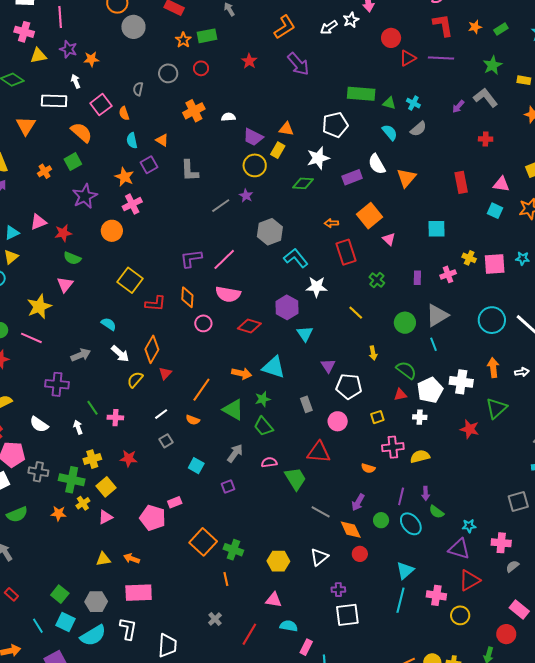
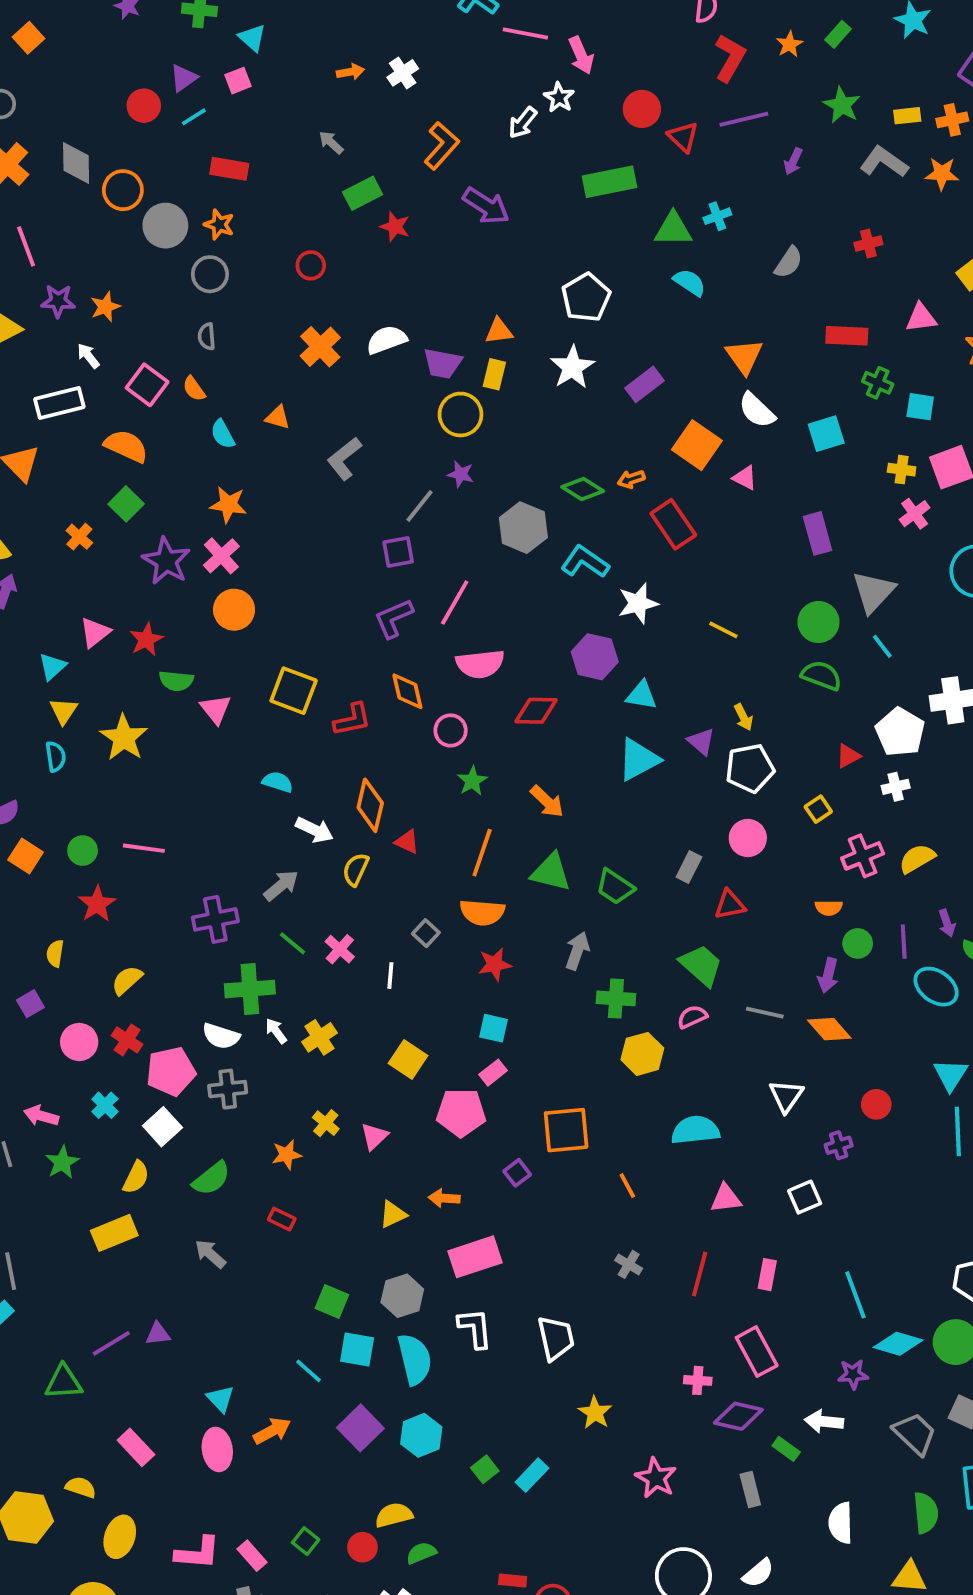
red L-shape: (443, 25) -> (730, 58), turned 55
green rectangle: (207, 36) -> (363, 193), moved
orange star: (183, 40) -> (219, 224), moved
red triangle: (408, 58) -> (683, 137), turned -30
gray circle: (168, 73) -> (210, 274), moved
green rectangle: (361, 94) -> (609, 182), moved
gray L-shape: (486, 98) -> (884, 162), moved
green triangle: (389, 103) -> (673, 229), size x1.5
cyan cross: (413, 103) -> (717, 216), turned -32
purple arrow: (458, 106) -> (793, 161), moved
white semicircle: (228, 117) -> (387, 340), size x1.5
gray semicircle: (418, 129) -> (789, 262), moved
white semicircle: (377, 164) -> (757, 410), moved
purple square: (149, 165) -> (398, 552), moved, turned 36
gray L-shape: (190, 171) -> (344, 459), turned 70
red rectangle: (461, 182) -> (847, 336), turned -60
green diamond: (303, 183) -> (583, 489), moved, turned 45
pink cross: (132, 204) -> (221, 556), moved
cyan square: (495, 211) -> (920, 407), moved
pink cross: (448, 274) -> (915, 514), moved
purple rectangle: (417, 278) -> (817, 533), size x1.5
green cross: (377, 280) -> (878, 383), moved
pink triangle: (65, 285) -> (216, 709), moved
yellow star: (39, 307) -> (124, 738), moved
cyan triangle: (305, 334) -> (641, 695), turned -30
yellow arrow: (373, 353) -> (743, 717), moved
gray arrow: (81, 355) -> (281, 886), moved
cyan triangle: (274, 367) -> (638, 759), moved, turned -30
green semicircle: (406, 370) -> (821, 676), moved
red triangle: (165, 373) -> (407, 842), turned -32
orange arrow: (242, 373) -> (547, 801), turned 48
green star: (263, 399) -> (472, 781), moved
gray rectangle: (306, 404) -> (689, 867), moved, turned 63
white line: (161, 414) -> (390, 976), moved, turned -32
pink cross: (115, 418) -> (340, 949), turned -35
orange semicircle: (193, 420) -> (482, 912), size x1.6
white semicircle: (39, 424) -> (221, 1036), moved
white arrow: (78, 427) -> (276, 1031), moved
gray square: (166, 441) -> (426, 933), moved
red triangle: (319, 452) -> (730, 905), size x0.7
red star: (129, 458) -> (495, 964), moved
pink semicircle: (269, 462) -> (692, 1017), moved
cyan square: (196, 466) -> (493, 1028), moved
green cross: (72, 480) -> (250, 989), moved
yellow square: (106, 487) -> (408, 1060), moved
purple square: (228, 487) -> (517, 1173), moved
green circle: (381, 520) -> (858, 943), moved
orange square: (203, 542) -> (566, 1130), turned -32
green cross: (233, 550) -> (616, 998), moved
red circle: (360, 554) -> (876, 1104), moved
yellow hexagon: (278, 561) -> (642, 1054), moved
red rectangle: (11, 594) -> (282, 1219), moved
white square: (347, 615) -> (805, 1197), moved, size x0.7
cyan semicircle: (289, 626) -> (695, 1130), moved, size x1.4
cyan semicircle: (93, 635) -> (415, 1359), turned -56
pink rectangle: (306, 647) -> (767, 1275), moved

